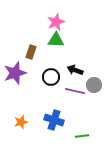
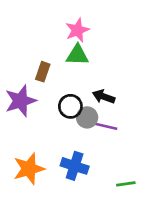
gray circle: (94, 85) -> (87, 117), moved
orange star: (21, 122) -> (29, 169), size x1.6
green line: (82, 136) -> (126, 184), moved

